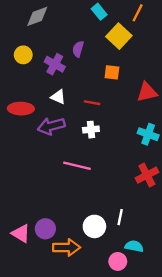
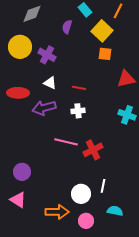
purple semicircle: (78, 49) -> (67, 27), moved
yellow circle: (23, 55) -> (20, 47), size x1.5
orange square: (112, 72) -> (105, 54), moved
red cross: (147, 175) -> (93, 150), moved
purple circle: (45, 229) -> (22, 172), moved
pink circle: (118, 261) -> (86, 221), moved

